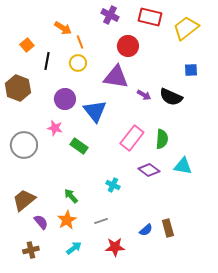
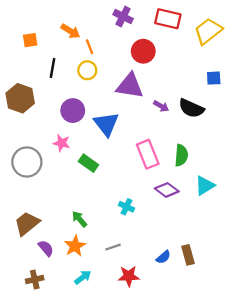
orange square: (27, 45) -> (30, 40), moved, turned 32
pink rectangle: (132, 138) -> (148, 154), turned -60
cyan triangle: (183, 166) -> (205, 186), turned -42

